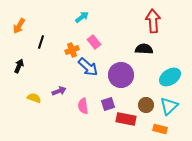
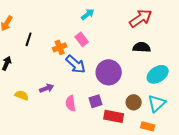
cyan arrow: (82, 17) -> (88, 14), moved
red arrow: (153, 21) -> (141, 18), turned 60
black semicircle: (144, 49) -> (142, 47), moved

